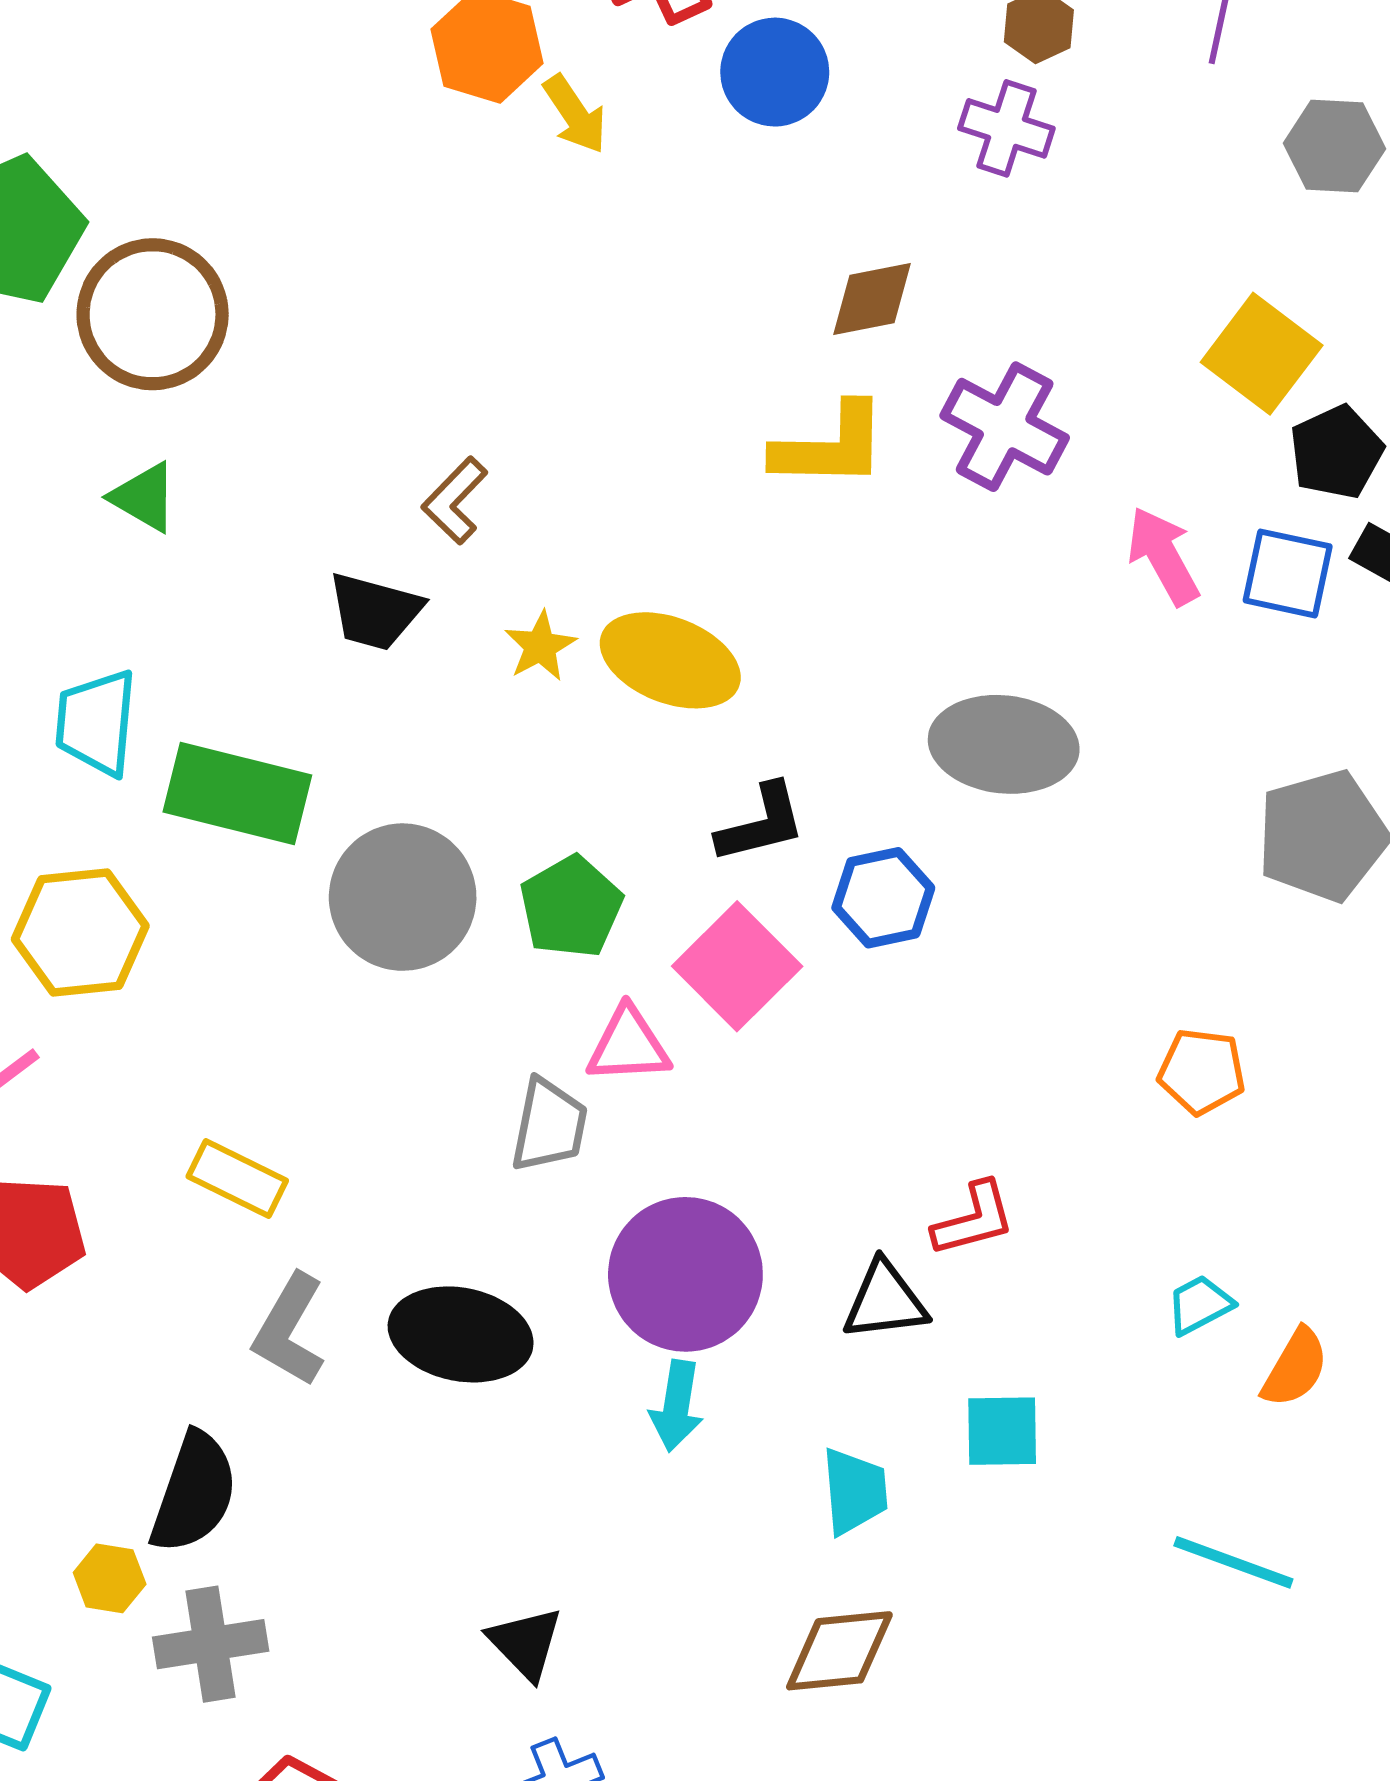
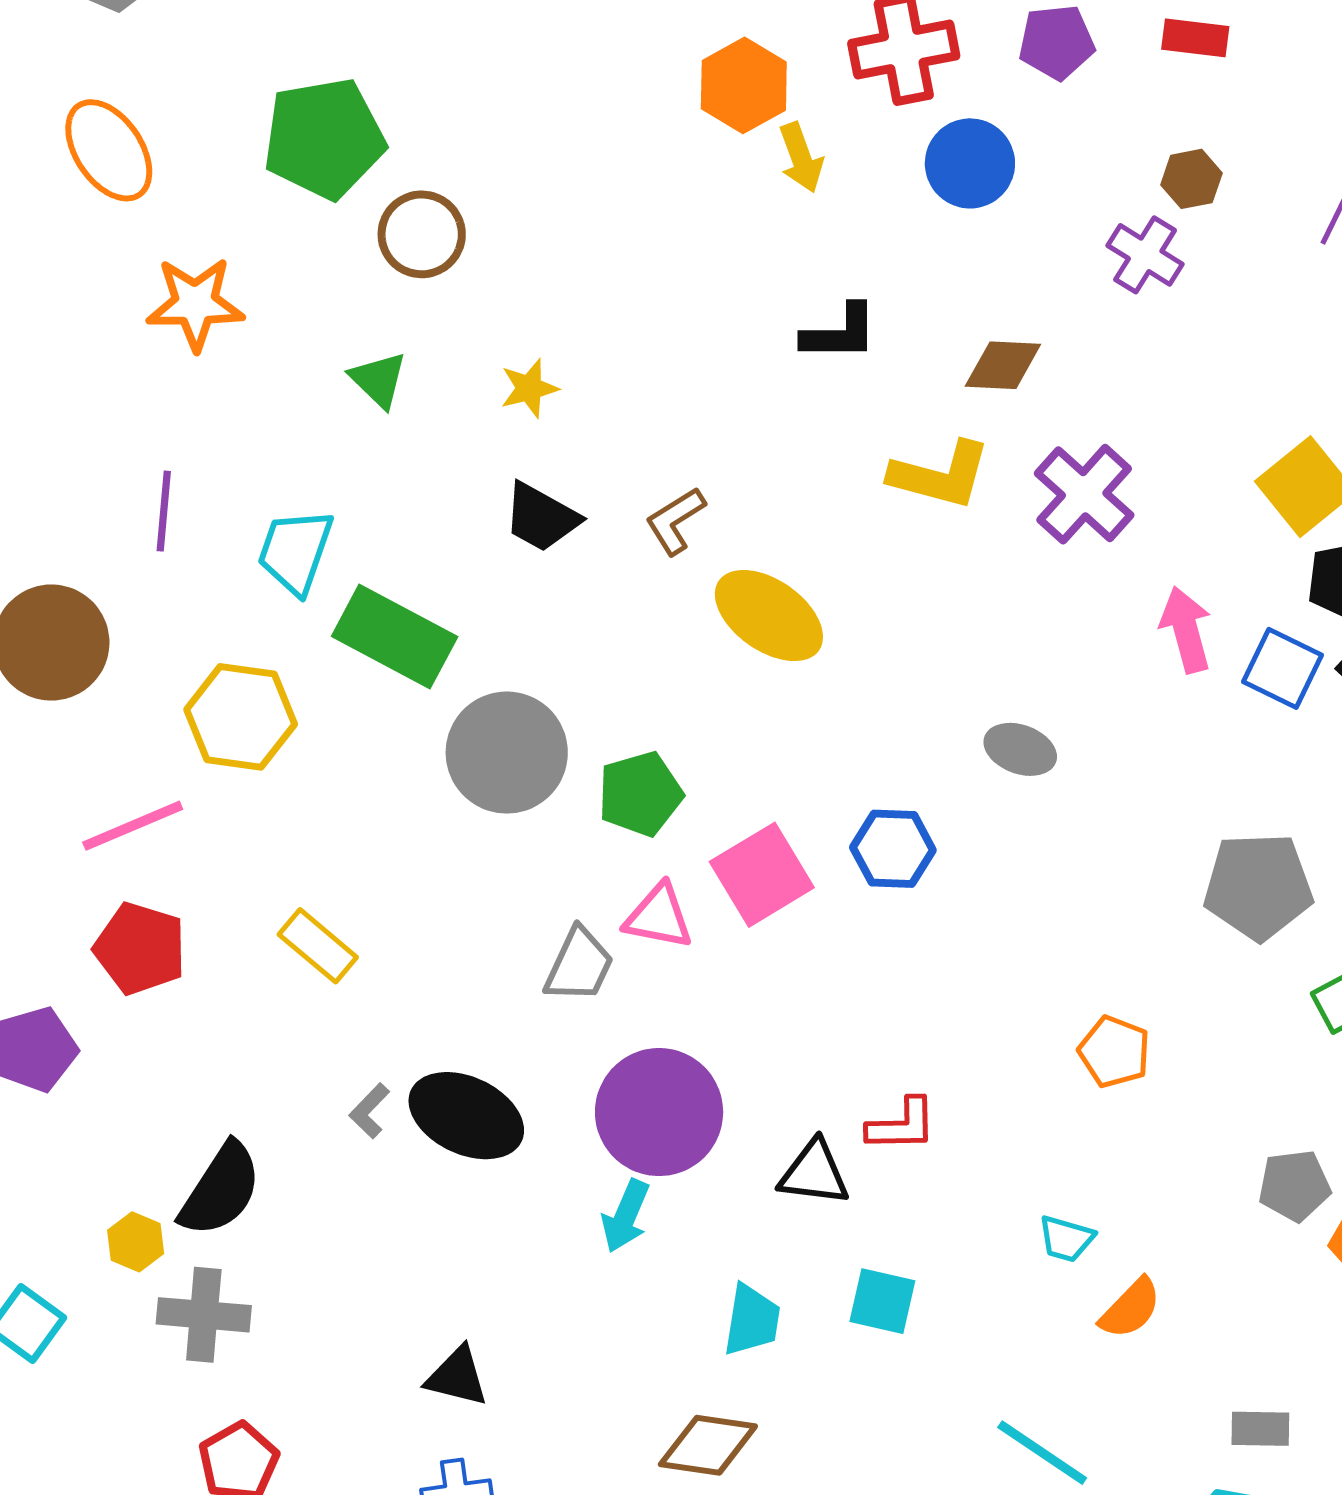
brown circle: (153, 314) -> (422, 234), size x0.7
brown L-shape: (455, 501) -> (675, 521), moved
yellow star: (540, 646) -> (529, 388), moved
gray ellipse: (1004, 744) -> (1020, 749), size x0.6
black L-shape: (761, 823) -> (840, 333), moved
cyan trapezoid: (1200, 1305) -> (1066, 1239), turned -150
gray L-shape: (289, 1330) -> (369, 1111), moved, size x0.6
black triangle: (525, 1643) -> (457, 1377), turned -46

